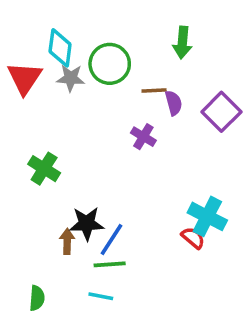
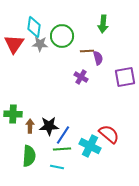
purple square: (221, 112) -> (125, 77), moved, turned 35
green cross: (44, 169) -> (13, 114), moved, turned -30
cyan cross: (207, 216) -> (90, 146), moved
red semicircle: (193, 238) -> (109, 134), size x1.5
brown arrow: (67, 241) -> (30, 126), moved
green semicircle: (37, 298) -> (29, 156), moved, size x1.5

